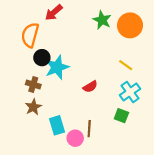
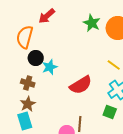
cyan star: (57, 67) -> (50, 67), size x0.7
red semicircle: (90, 87) -> (81, 85), size x1.6
cyan rectangle: (57, 125) -> (25, 121), moved

